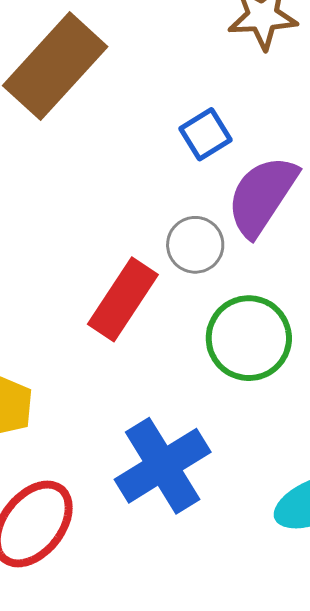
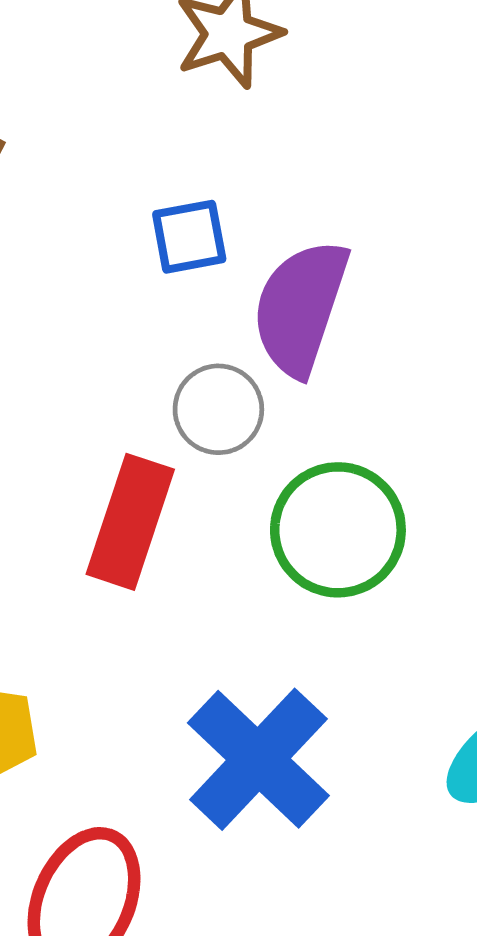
blue square: (205, 134) -> (189, 237), turned 36

